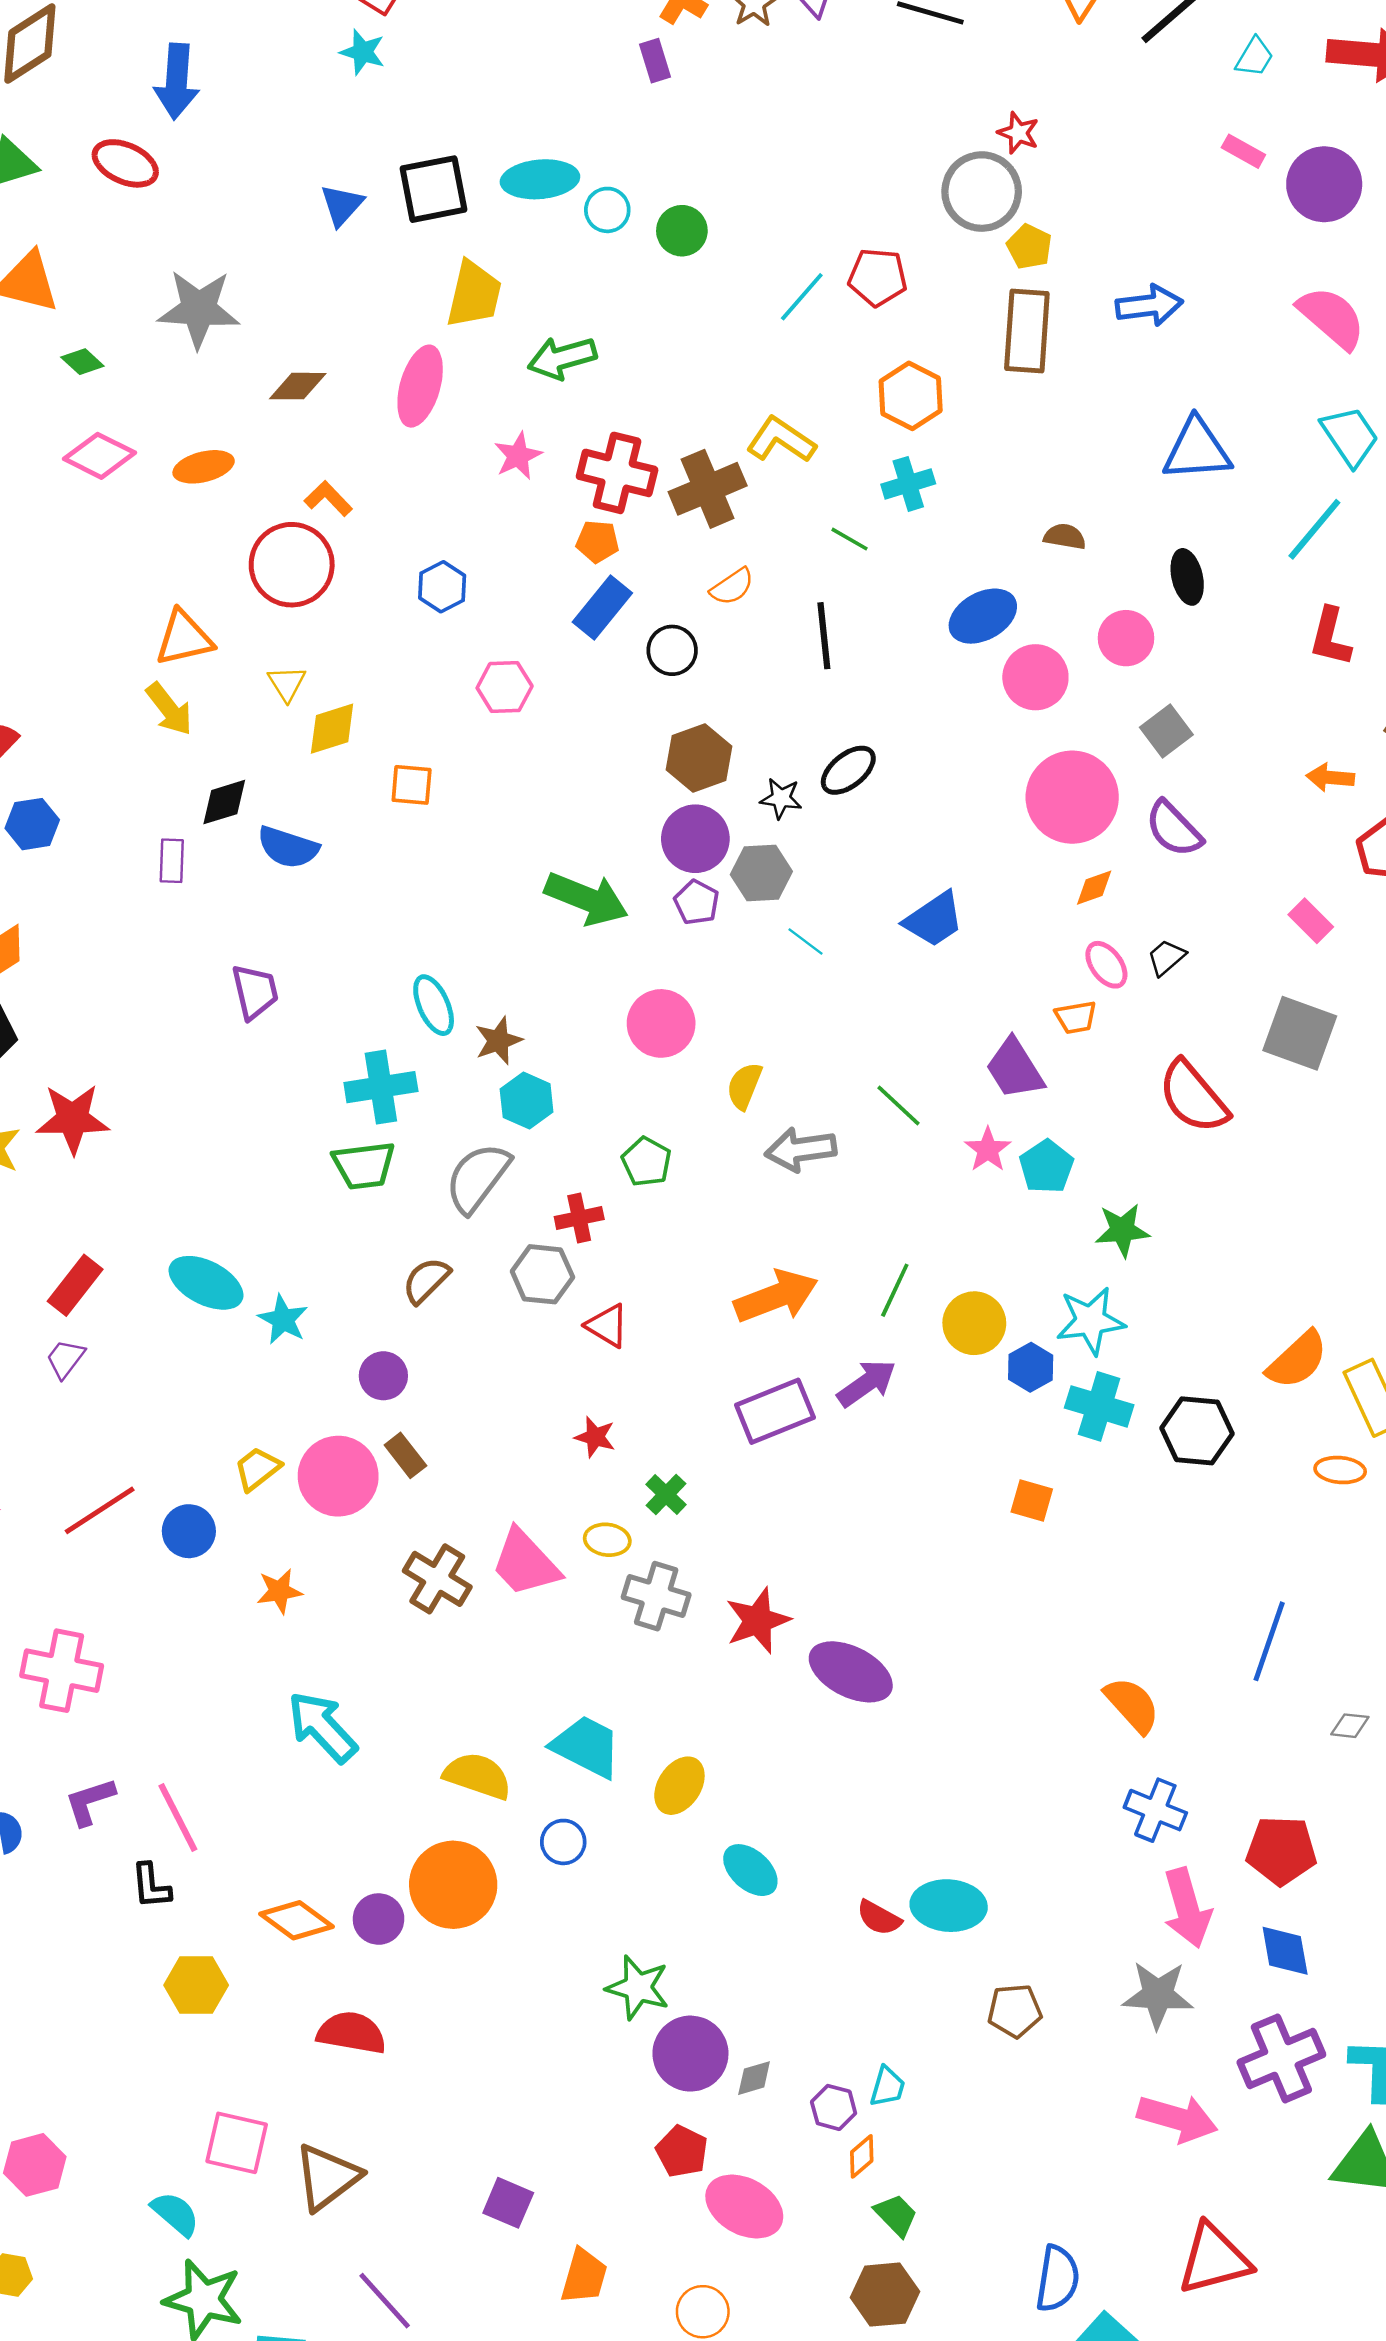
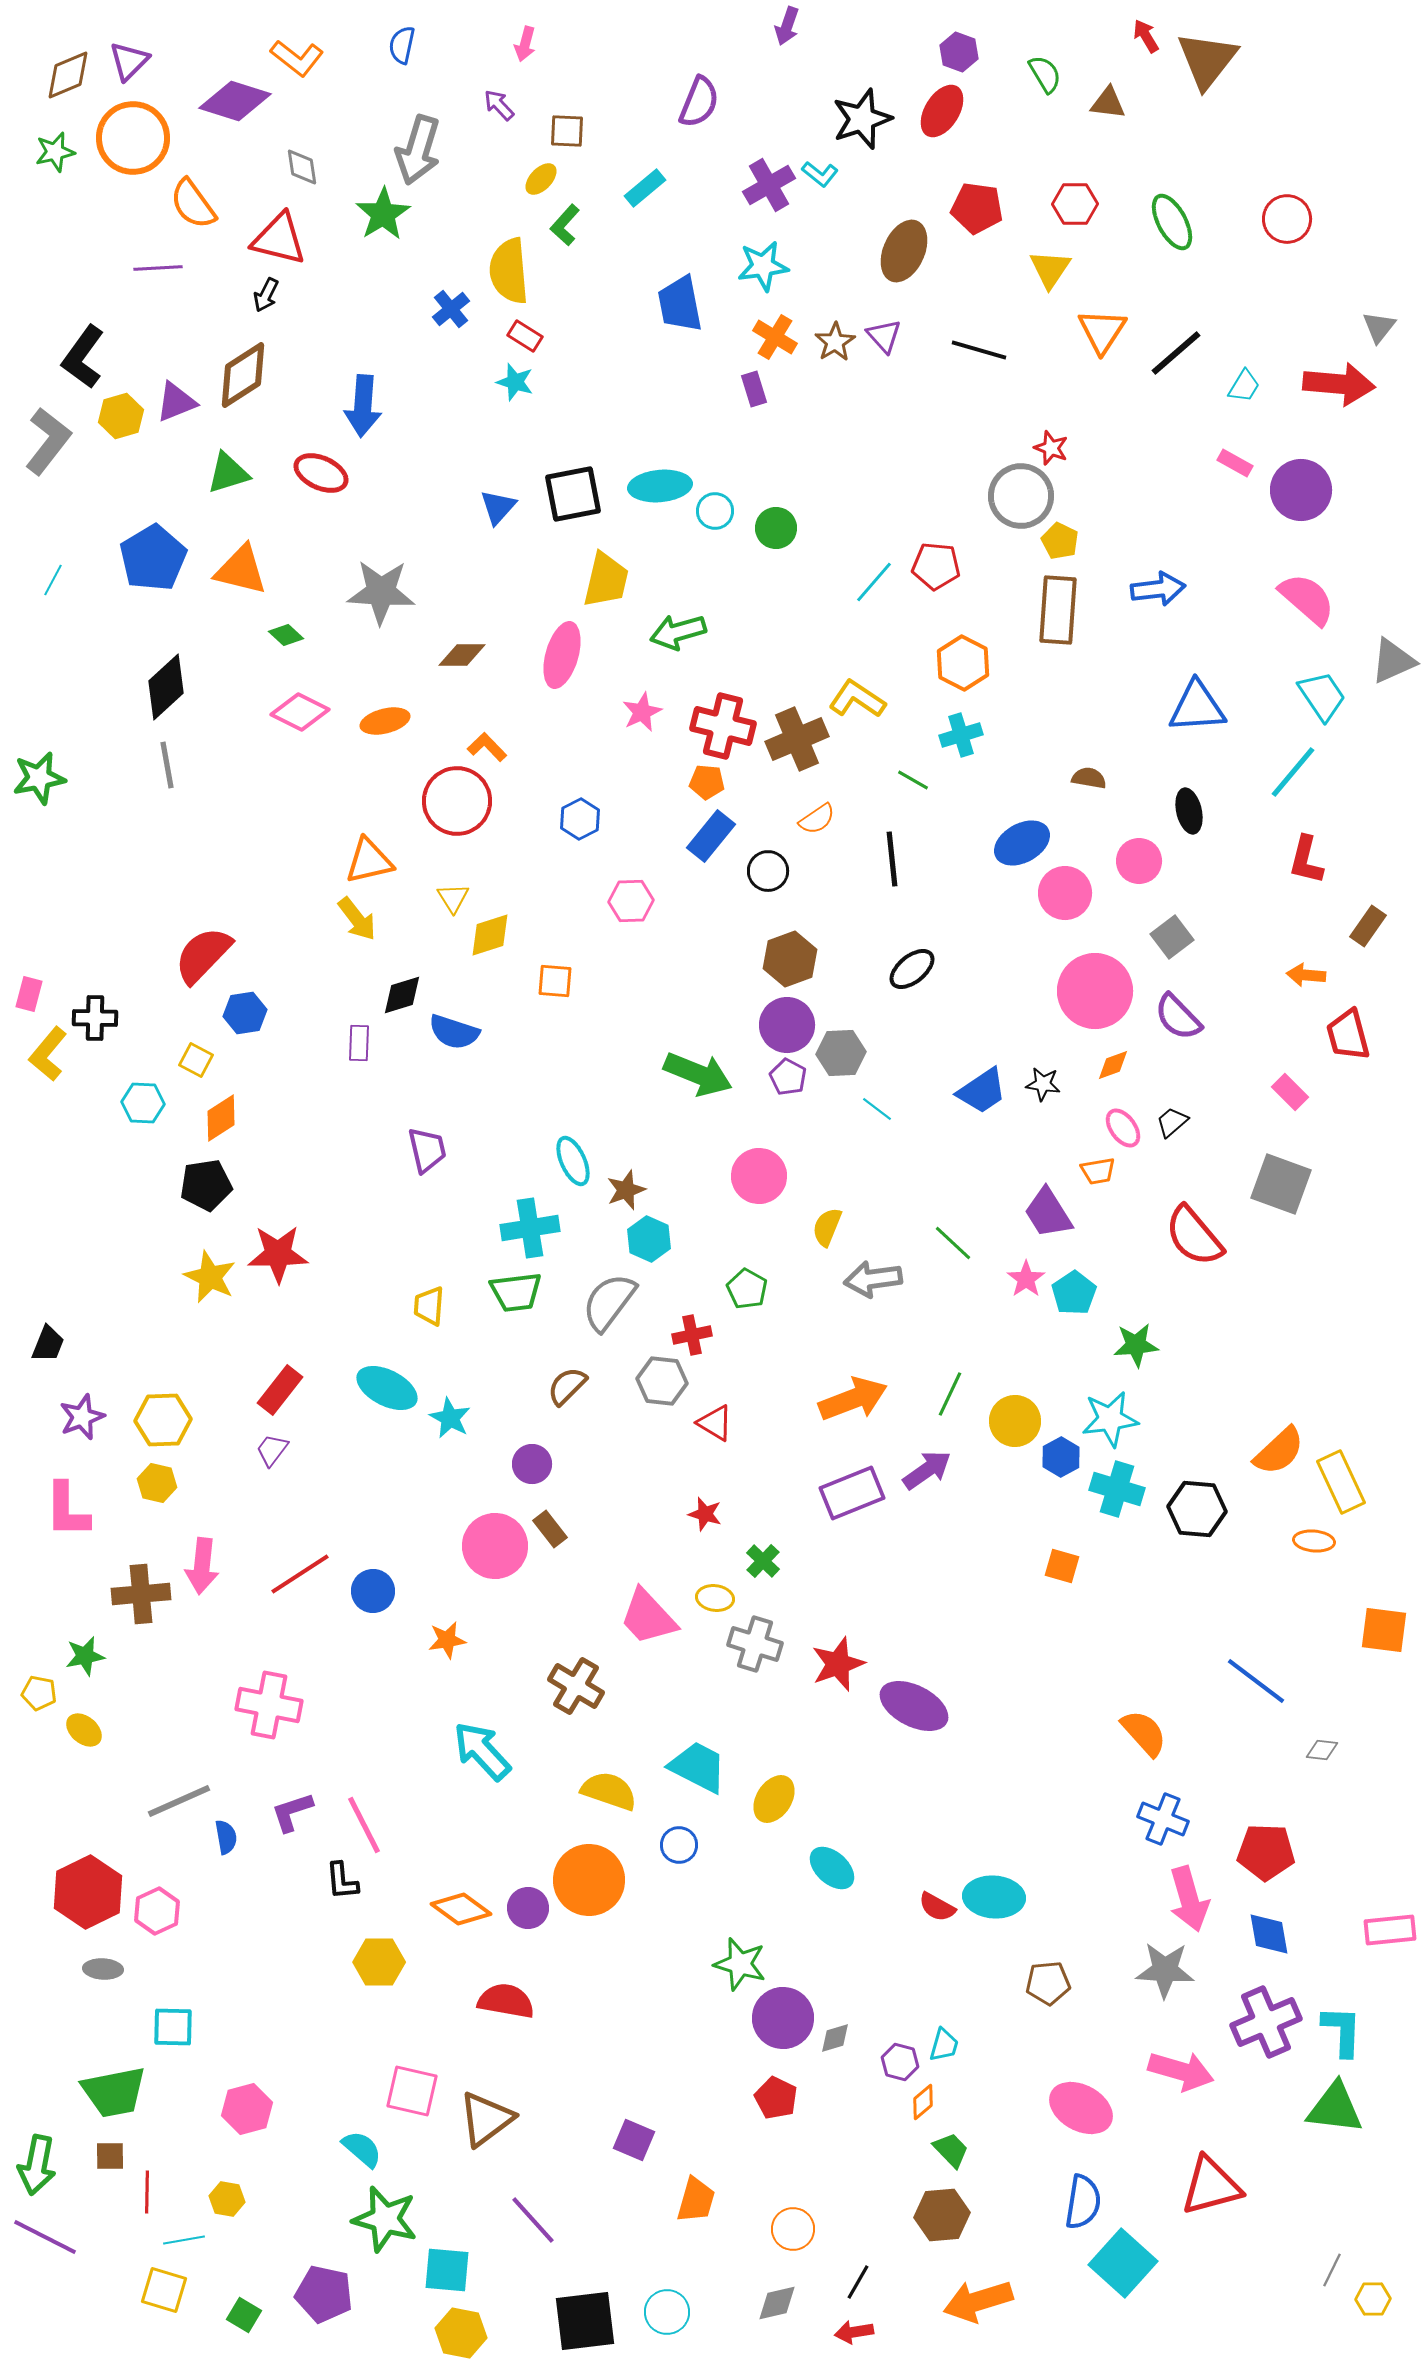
black star: (781, 798) -> (1043, 1084), moved
yellow trapezoid: (257, 1469) -> (429, 1306), moved, turned -48
brown cross: (437, 1579) -> (576, 1686), moved
blue line: (1269, 1641) -> (1256, 1681), turned -72
pink ellipse: (744, 2206) -> (1081, 2108), moved

